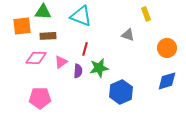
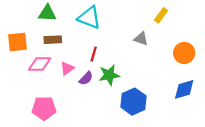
yellow rectangle: (146, 14) -> (161, 15), turned 56
orange square: (22, 26) -> (18, 42), moved
purple semicircle: (78, 71) -> (86, 78), turned 40

